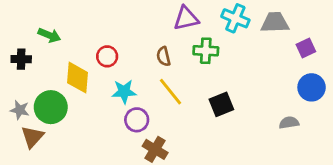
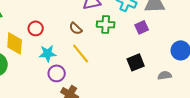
purple square: (306, 48) -> (142, 27), moved
brown semicircle: (164, 56) -> (76, 28), turned -32
black square: (221, 104) -> (136, 62), moved

